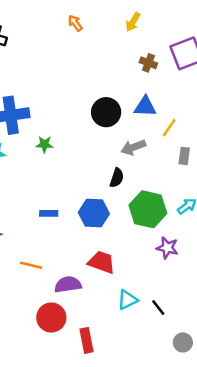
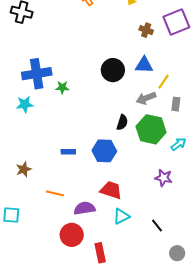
green star: (44, 144) -> (62, 87), moved
gray arrow: (133, 147) -> (146, 98), moved
green hexagon: (148, 209) -> (151, 129), moved
cyan triangle: (127, 300) -> (121, 216), moved

